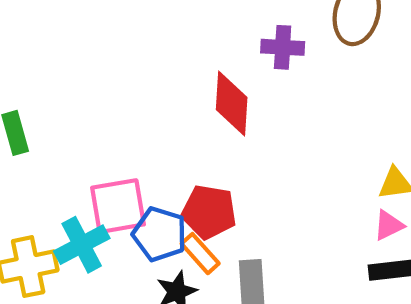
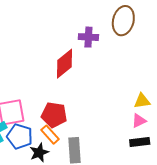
red diamond: (232, 104) -> (65, 64), turned 48
blue pentagon: (160, 234) -> (20, 136), moved

